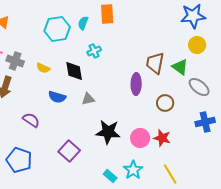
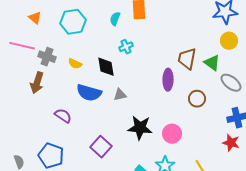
cyan hexagon: (57, 29) -> (73, 22), moved
blue semicircle: (57, 97) -> (89, 93), size x1.4
red star: (162, 138) -> (231, 143), moved

